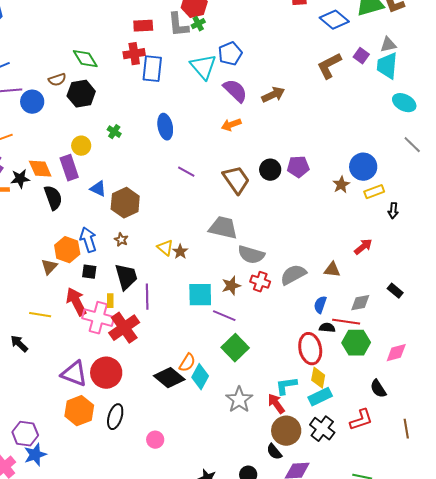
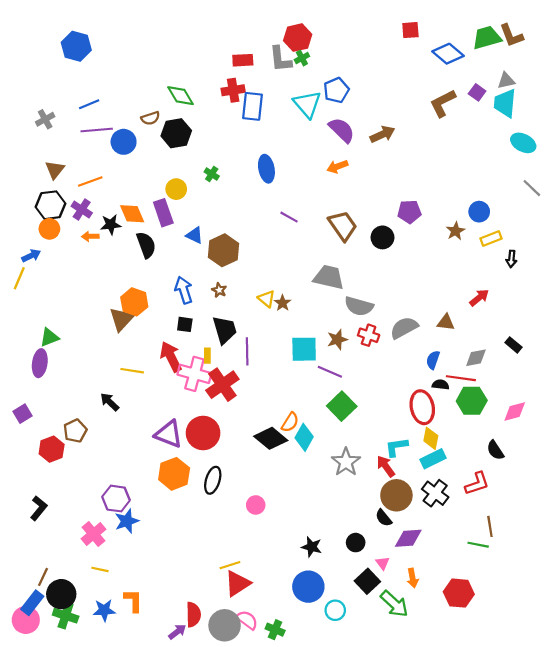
blue circle: (363, 167) -> (479, 212), size x0.7
black circle: (270, 170) -> (382, 237), moved
orange hexagon: (67, 250) -> (134, 302), moved
brown triangle: (49, 267) -> (121, 319), moved, size x1.4
brown line: (406, 429) -> (490, 526), moved

